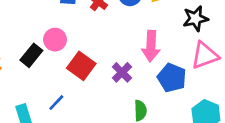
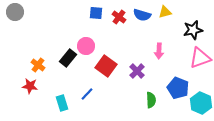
pink arrow: (151, 46) -> (159, 51), size x0.7
blue pentagon: (172, 78) -> (178, 88), moved

